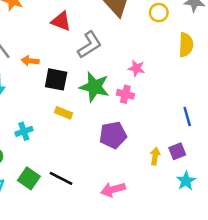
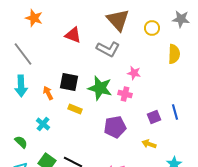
gray L-shape: (89, 45) -> (108, 49), moved, turned 60
orange arrow: (30, 61) -> (48, 93), moved, turned 56
cyan cross: (24, 131) -> (43, 124), turned -32
purple square: (177, 151) -> (154, 117), moved
yellow arrow: (155, 156) -> (149, 144), turned -80

